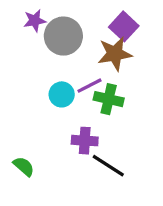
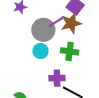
gray circle: (63, 36) -> (43, 30), moved
purple line: (90, 86) -> (56, 22), moved

